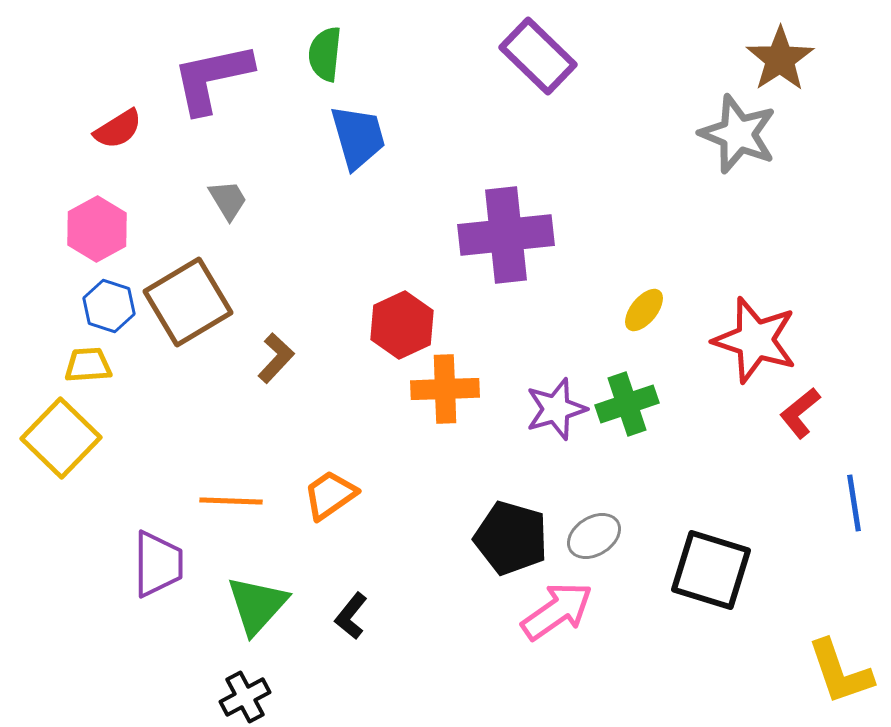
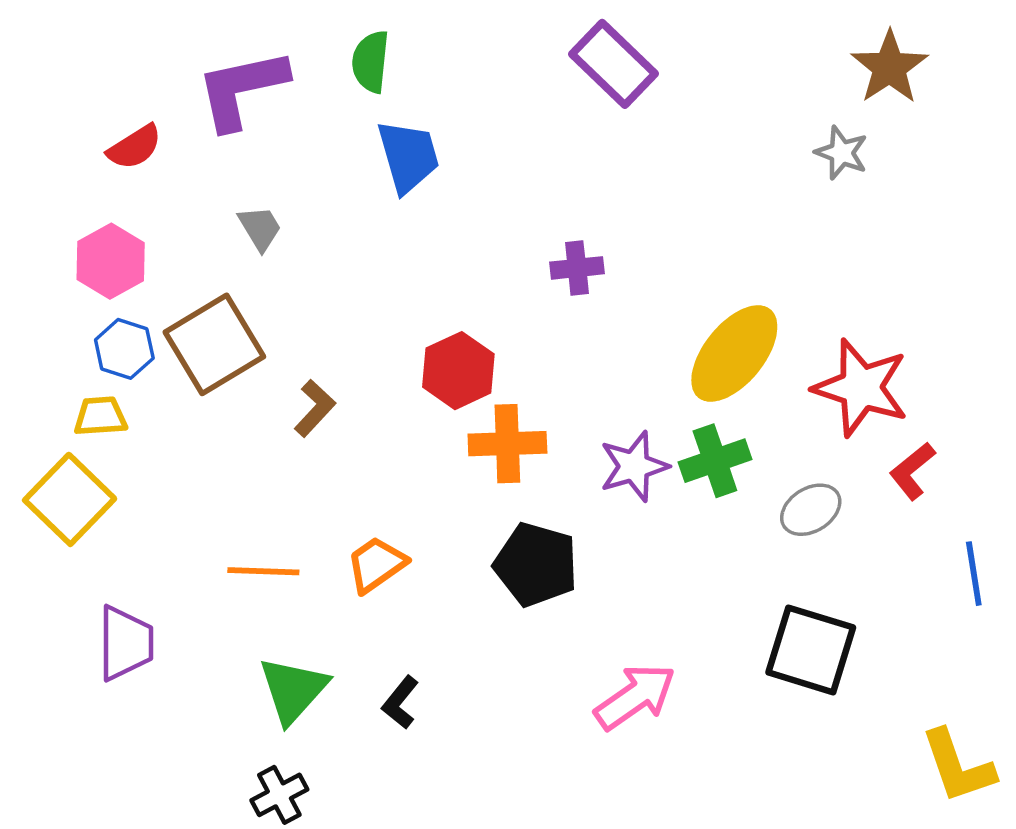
gray star: (738, 134) -> (842, 153), size x0.6
purple cross: (506, 235) -> (577, 268), size x0.5
yellow ellipse: (644, 310) -> (734, 353), size x2.0
gray ellipse: (594, 536) -> (811, 510), moved
black pentagon: (511, 538) -> (536, 564), moved
purple trapezoid: (158, 564) -> (125, 643), moved

